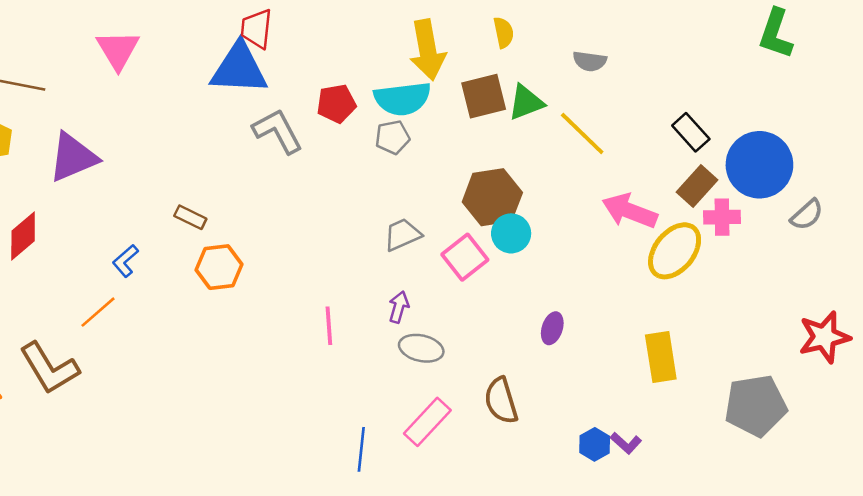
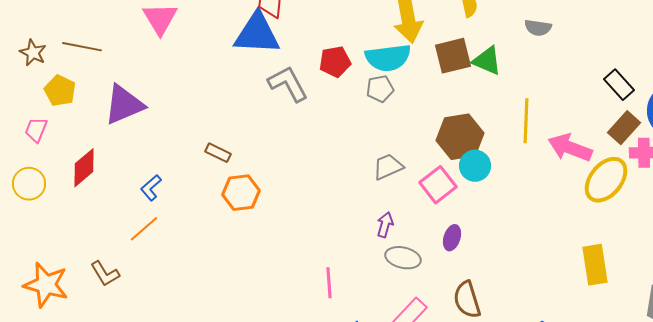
green triangle: (526, 102) -> (487, 61), turned 44
yellow line: (582, 134) -> (526, 121), moved, turned 48
blue L-shape: (125, 261) -> (151, 188), moved
pink line: (329, 326) -> (329, 283), moved
purple ellipse: (552, 328) -> (452, 238), moved
brown L-shape: (49, 368) -> (105, 274), size x0.6

